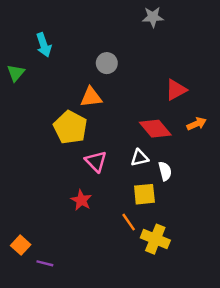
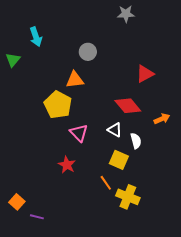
orange arrow: (197, 124) -> (162, 119), moved
white triangle: (140, 158) -> (115, 130), turned 42
yellow square: (144, 194) -> (119, 160), turned 30

